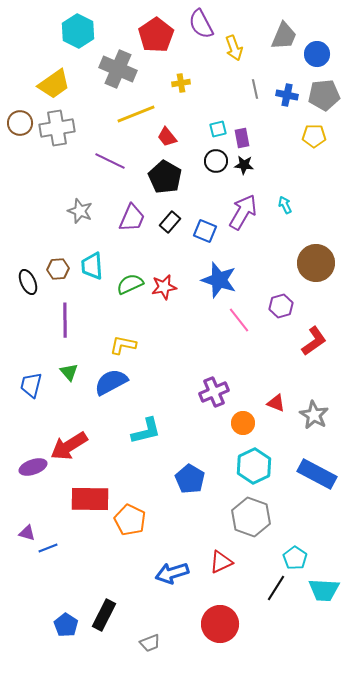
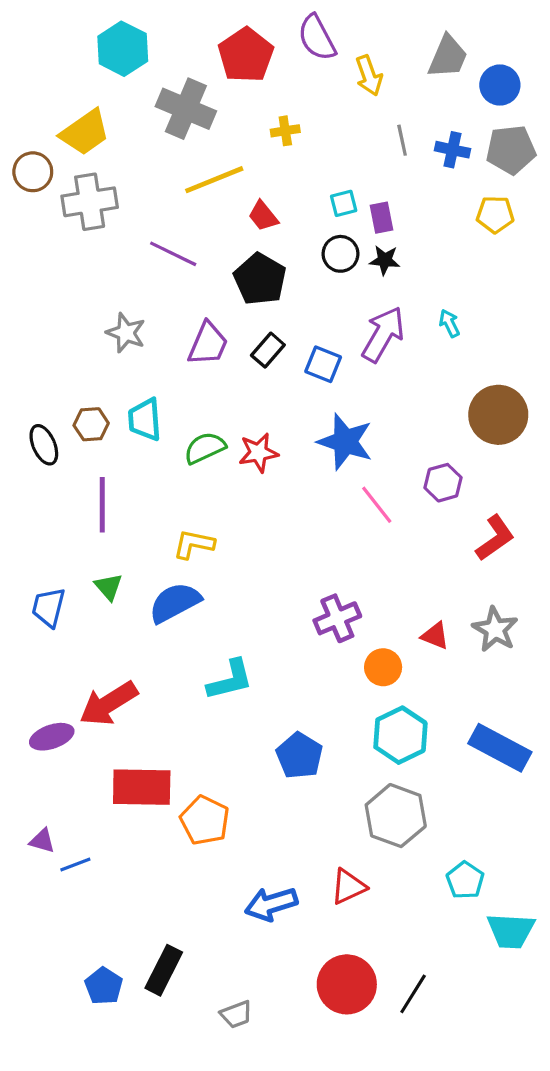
brown circle: (20, 123) -> (33, 172), moved
gray star: (314, 415) -> (495, 629), moved
black line: (276, 588) -> (413, 994), moved

